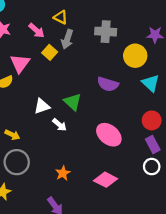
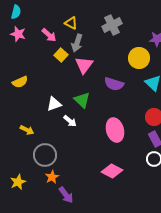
gray cross: (106, 32) -> (112, 25), moved, turned -30
pink triangle: (20, 63) -> (84, 65), moved
pink ellipse: (109, 135) -> (115, 130), turned 35
gray circle: (17, 162) -> (45, 155), moved
orange star: (63, 173) -> (52, 177), moved

